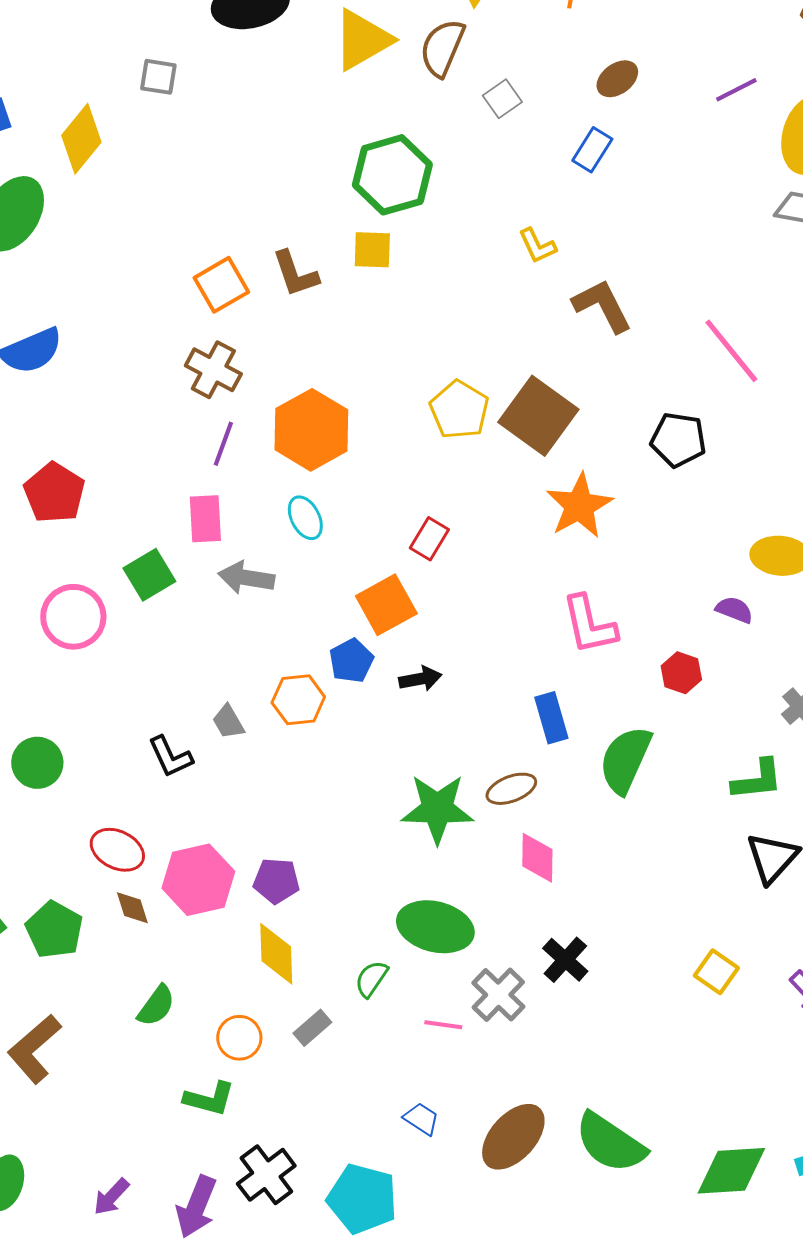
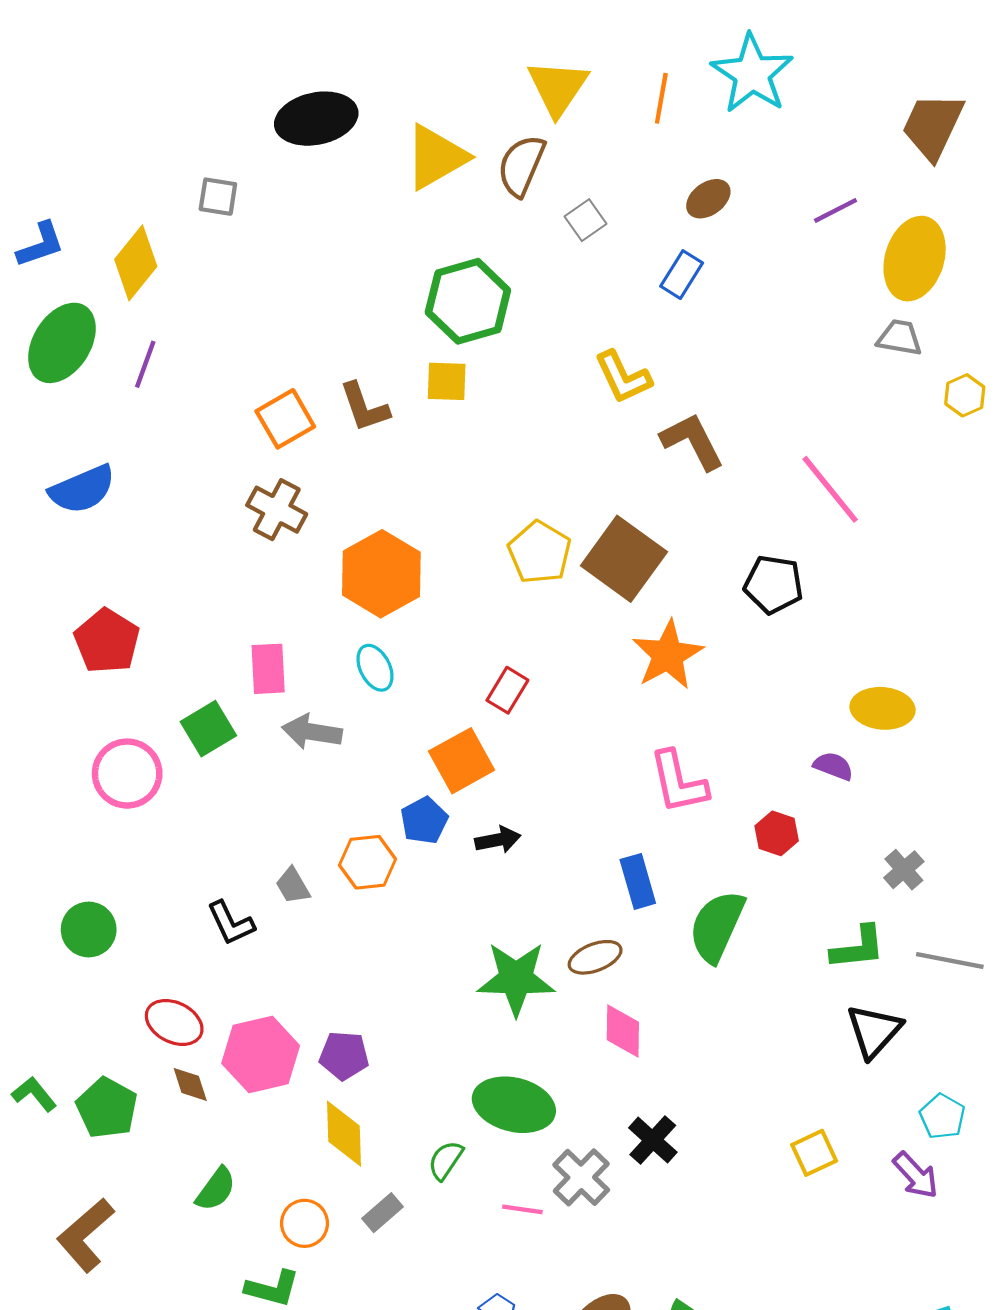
yellow L-shape: (537, 246) -> (623, 377), size x1.4
purple line: (223, 444) -> (145, 364), moved
yellow square: (716, 972) -> (814, 1153), turned 30

